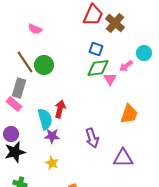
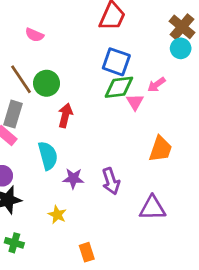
brown cross: (115, 23) -> (182, 27), moved
blue square: (96, 49) -> (116, 62), size x1.5
cyan circle: (144, 53) -> (181, 48), moved
red arrow: (60, 109) -> (65, 115), moved
purple star: (52, 136) -> (73, 178), moved

